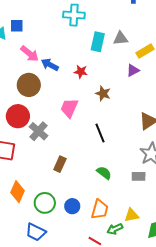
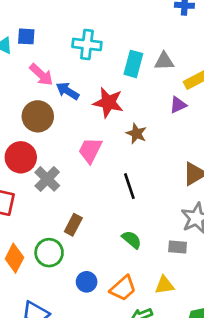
cyan cross: (74, 15) -> (87, 44), moved
red star: (81, 72) -> (108, 103), size x1.6
green circle: (45, 203) -> (49, 253), moved
orange trapezoid: (100, 209) -> (123, 288), turned 30
yellow triangle: (131, 215) -> (164, 285), moved

